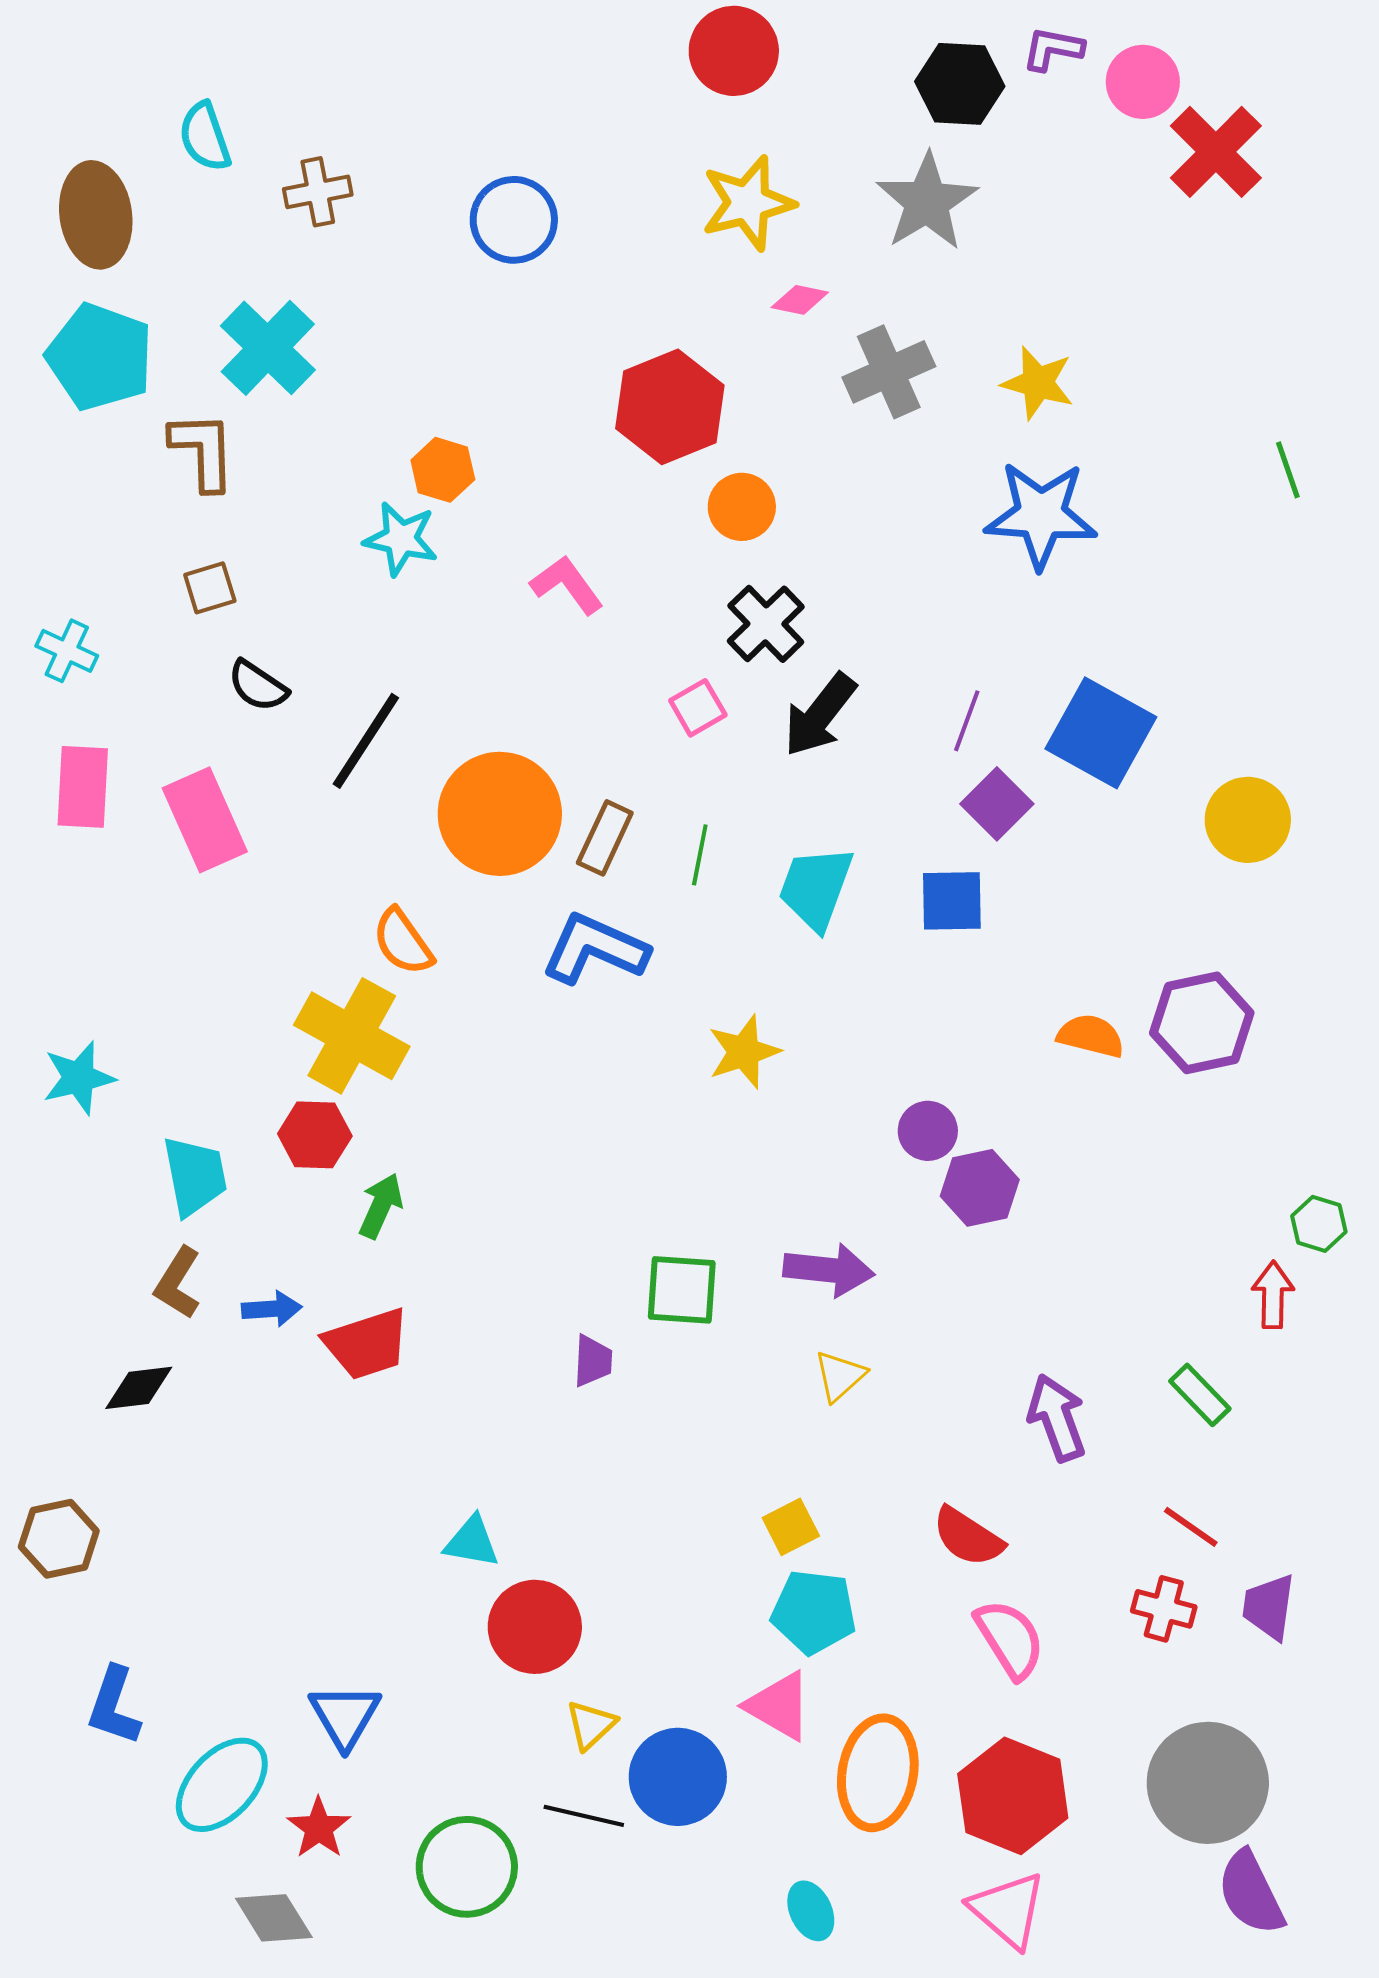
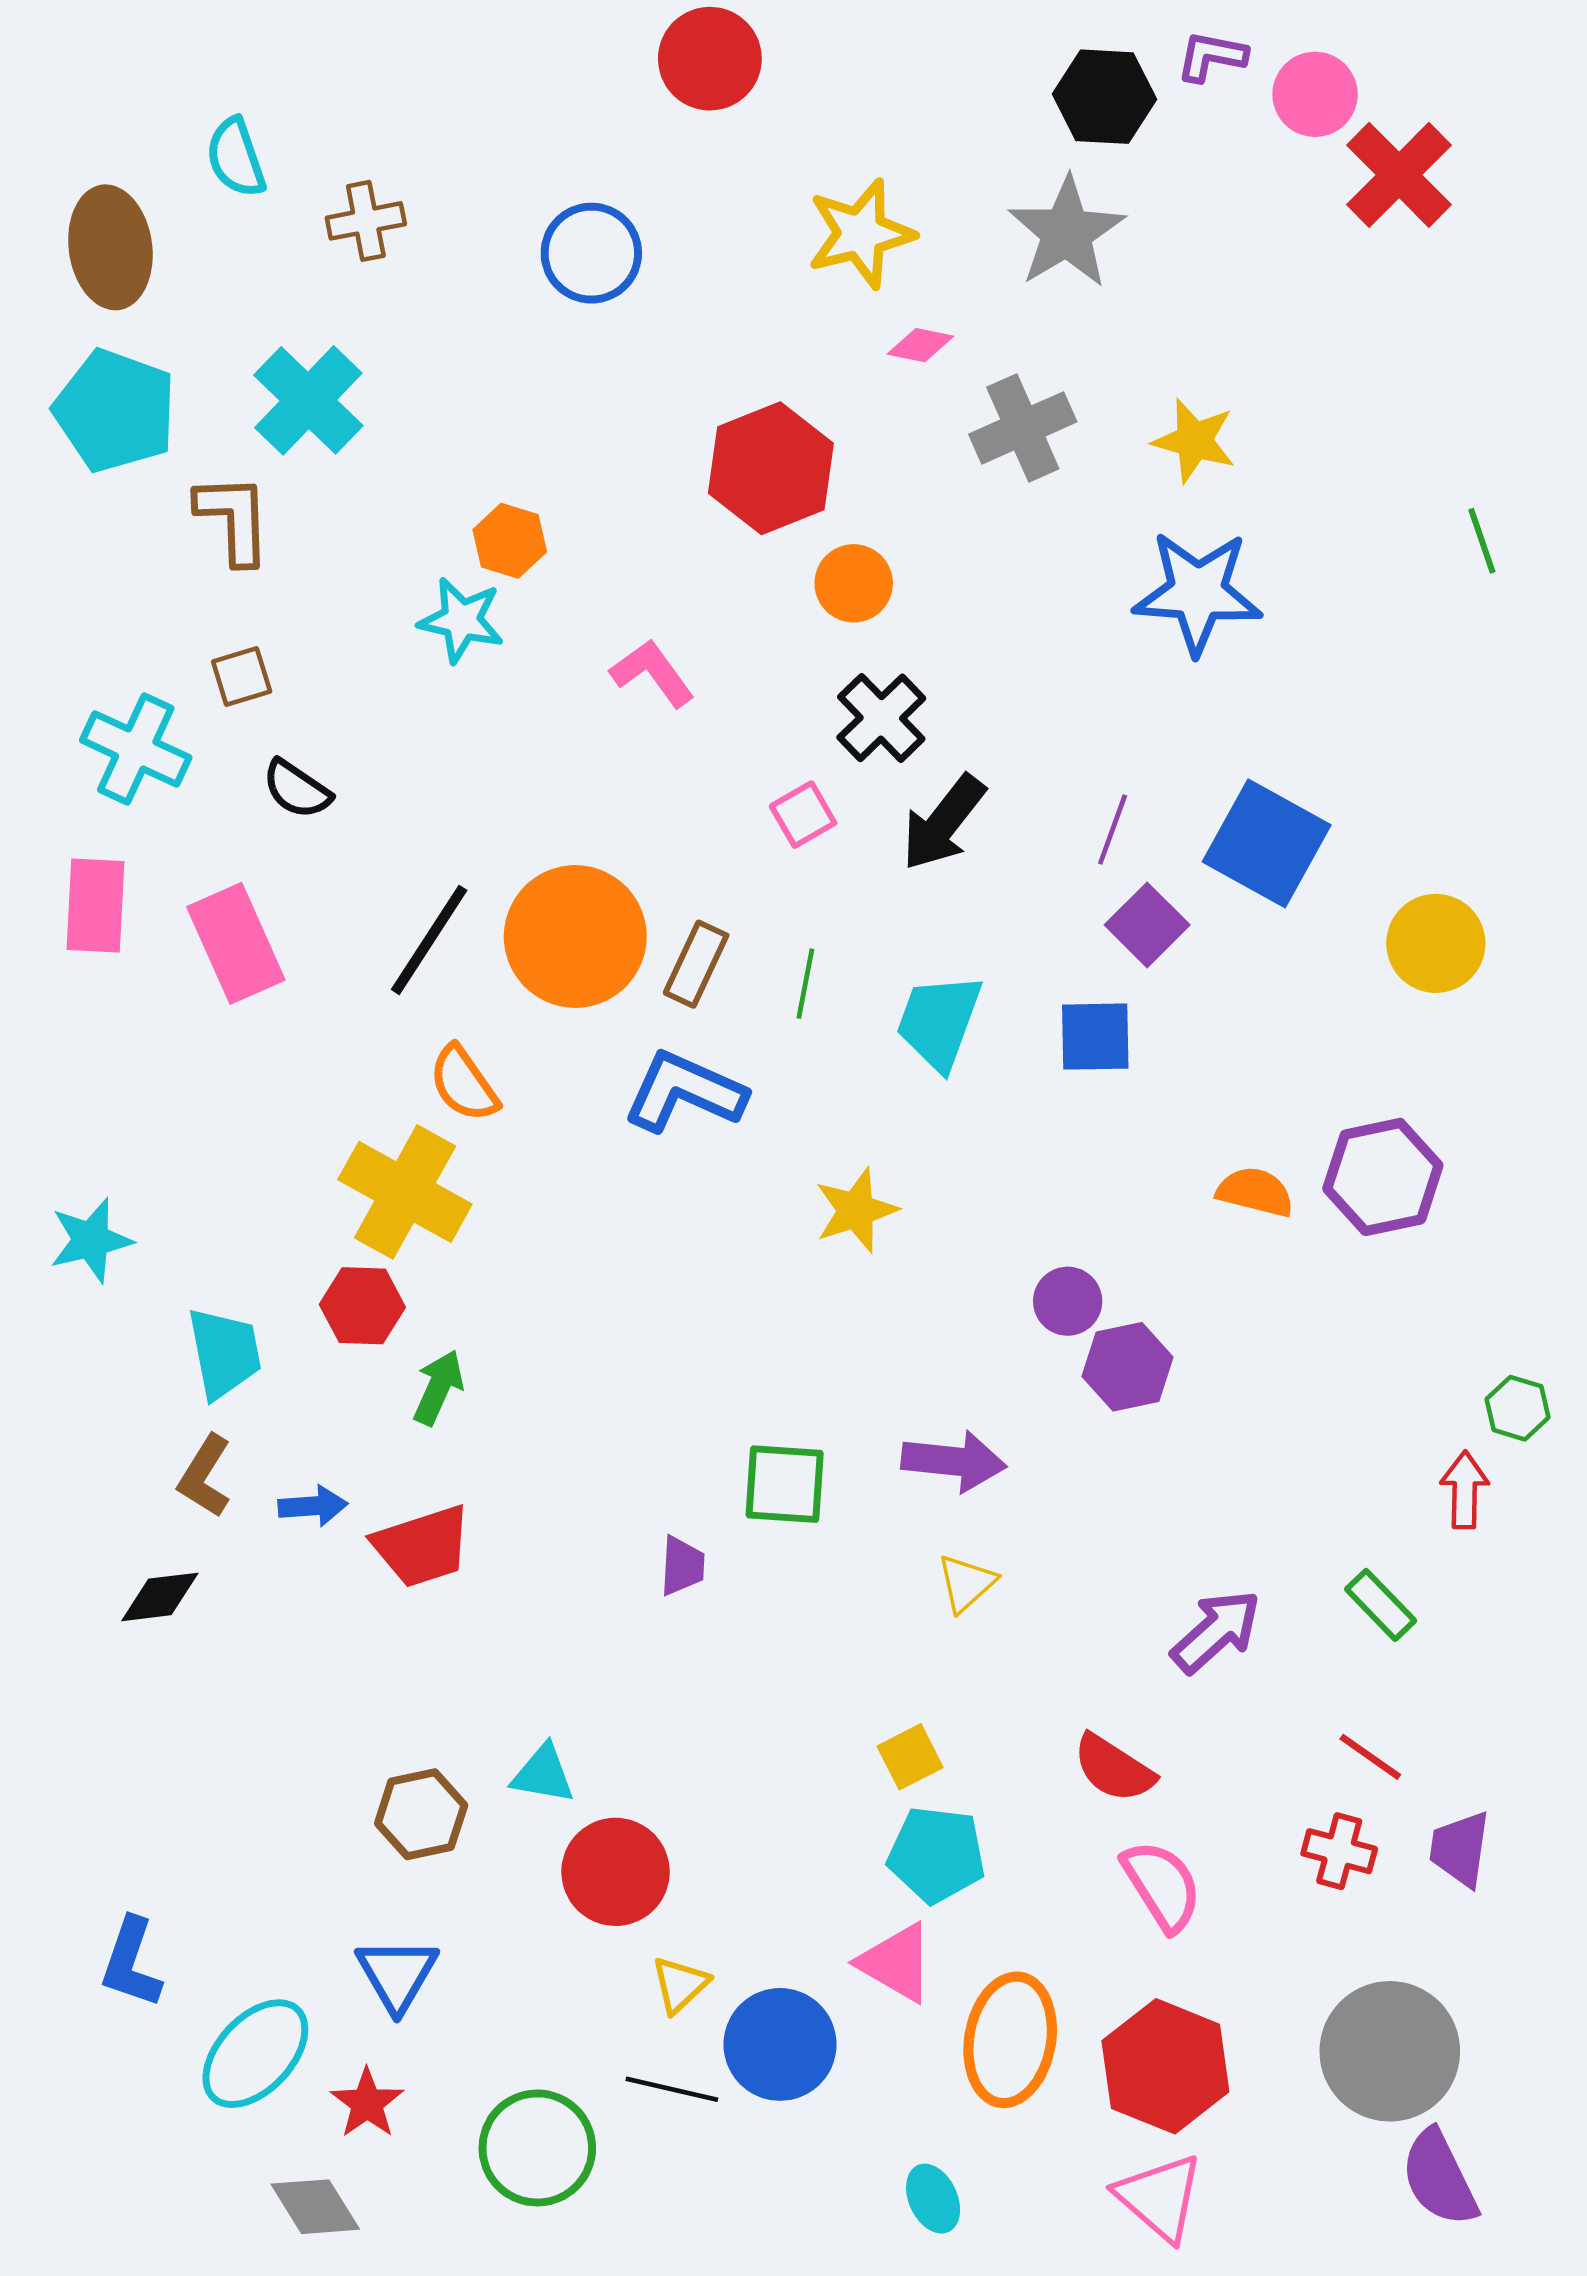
red circle: (734, 51) -> (710, 59), moved
cyan cross: (67, 651) -> (136, 749), moved, size x1.5
black line: (366, 741) -> (429, 940), moved
purple arrow: (1057, 1418) -> (1216, 1631), turned 68
brown hexagon: (59, 1539) -> (421, 1814), moved

